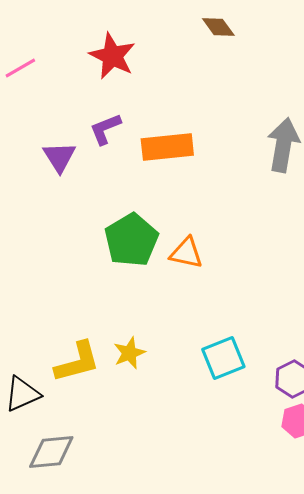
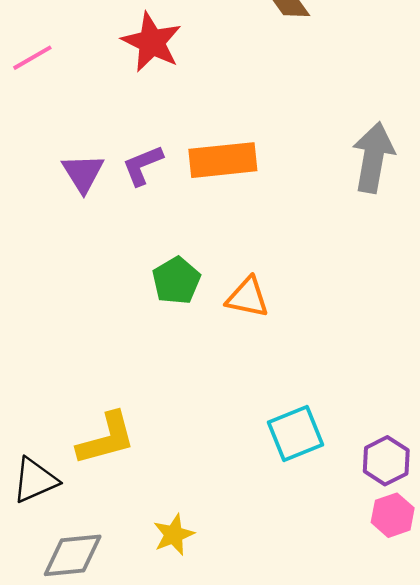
purple L-shape: (105, 129) -> (143, 165), moved
green pentagon: (131, 240) -> (176, 281), size x0.7
yellow star: (129, 353) -> (174, 535), moved

